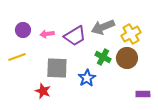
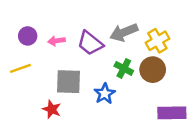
purple trapezoid: (75, 36) -> (90, 43), turned 70
purple rectangle: (143, 94) -> (172, 113), size x1.6

